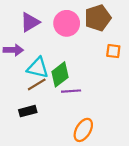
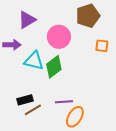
pink circle: (67, 23) -> (59, 37), moved
brown line: (37, 84) -> (33, 110), moved
purple line: (71, 91) -> (64, 102), moved

